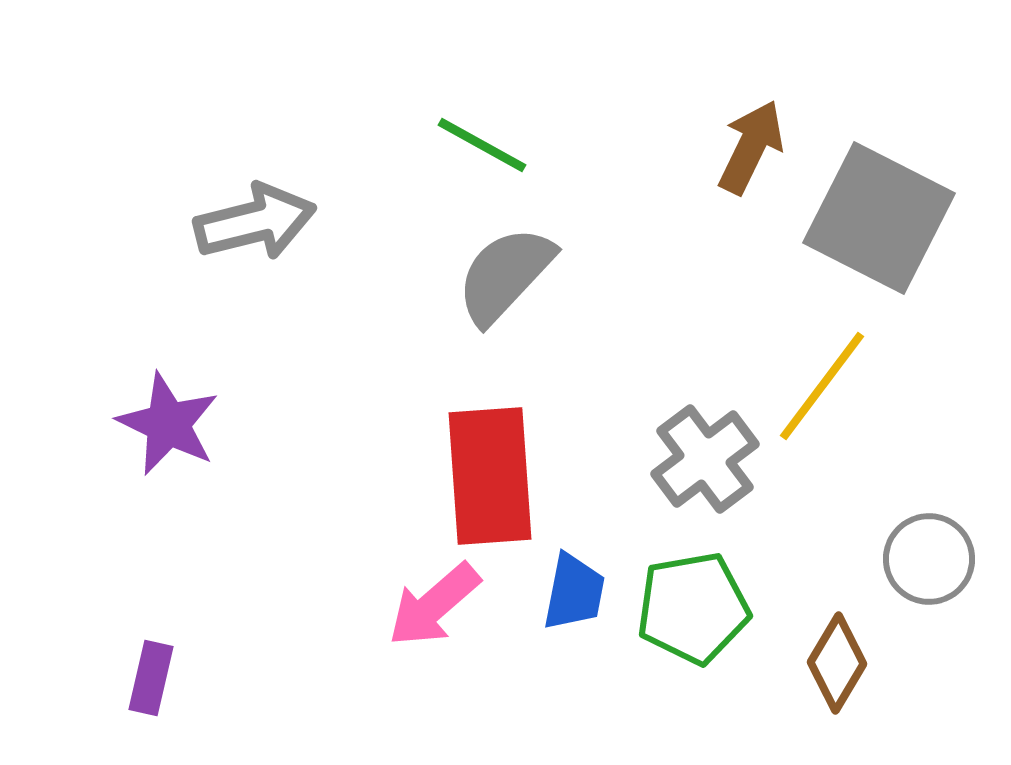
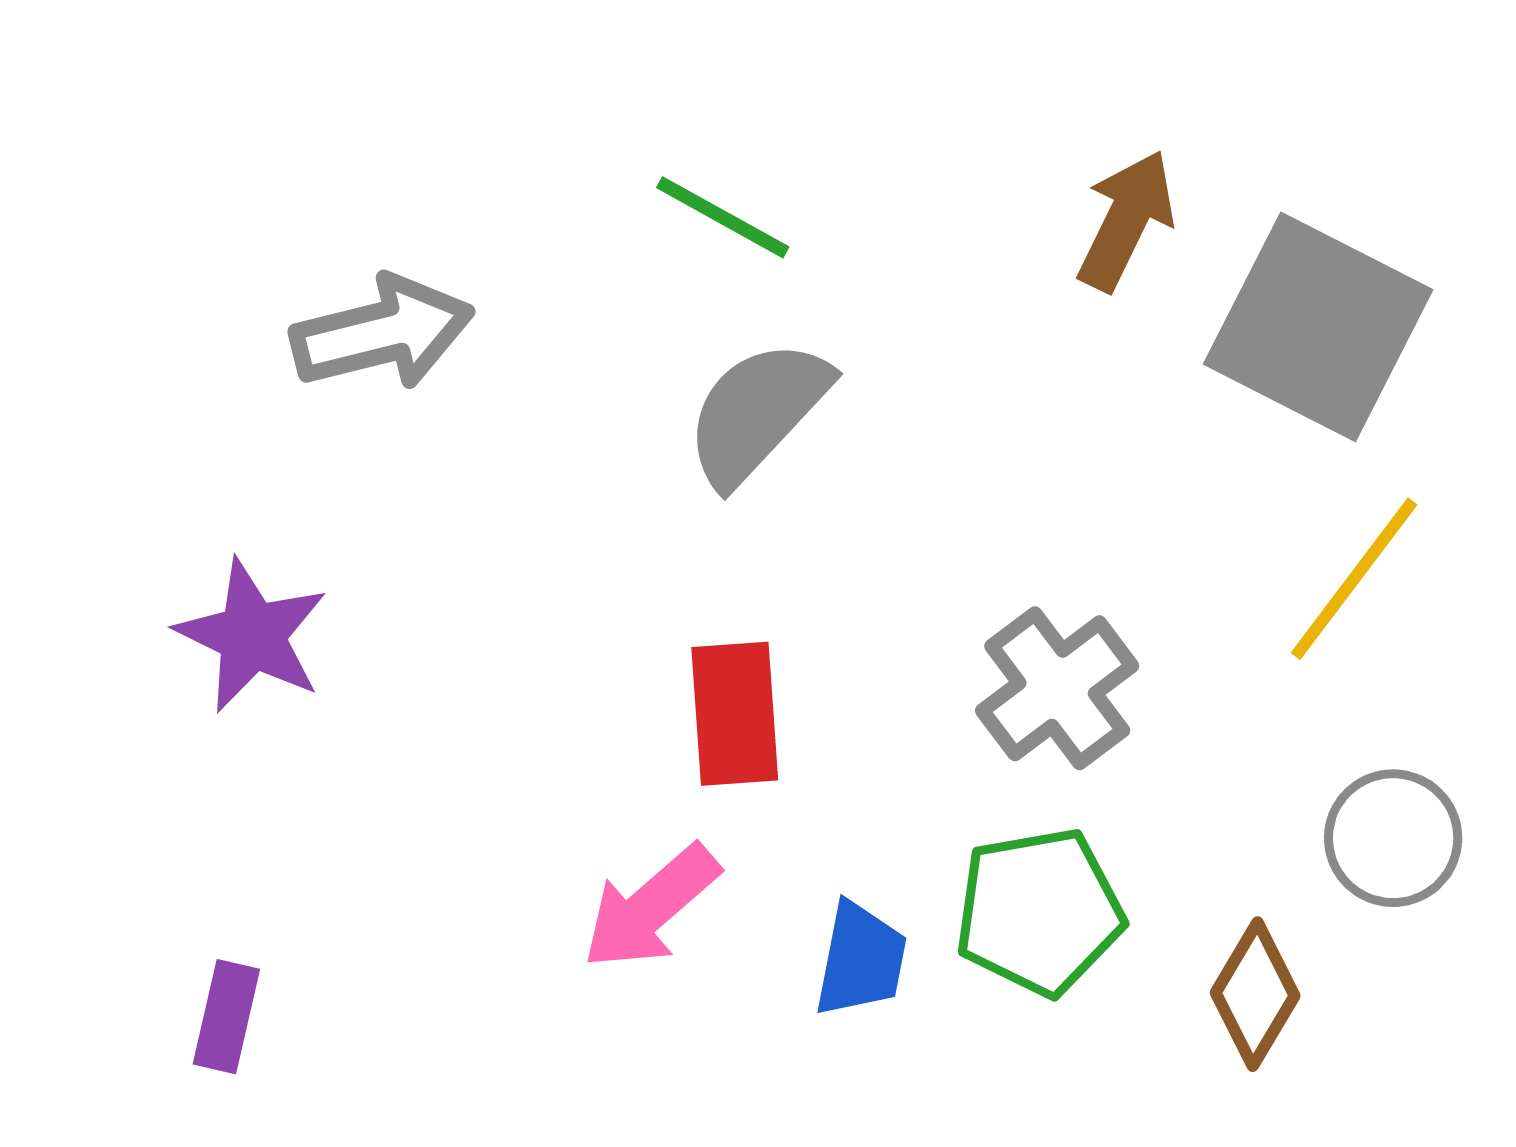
yellow line: (822, 386) -> (1354, 579), moved
red rectangle: (490, 476) -> (735, 714), size x0.7
blue trapezoid: (574, 592) -> (861, 960), moved

